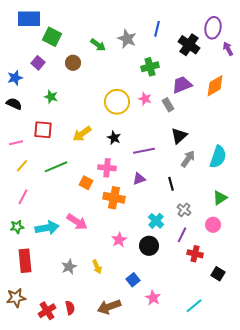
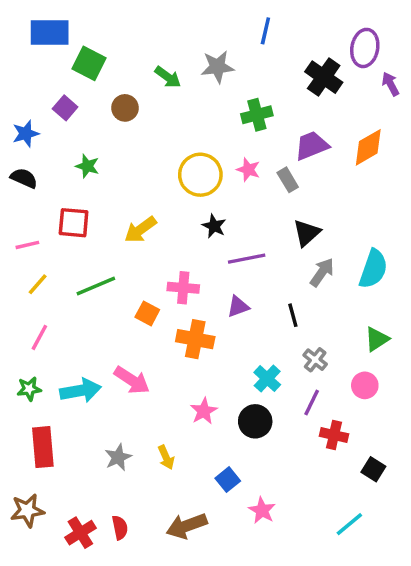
blue line: (157, 29) -> (265, 31), moved
gray star: (127, 39) -> (217, 67), turned -30
black star: (114, 138) -> (214, 226), moved
cyan line: (194, 306) -> (349, 524), moved

